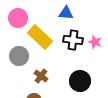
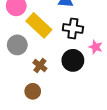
pink star: (95, 42) -> (96, 47), moved
black circle: (80, 81) -> (73, 60), moved

